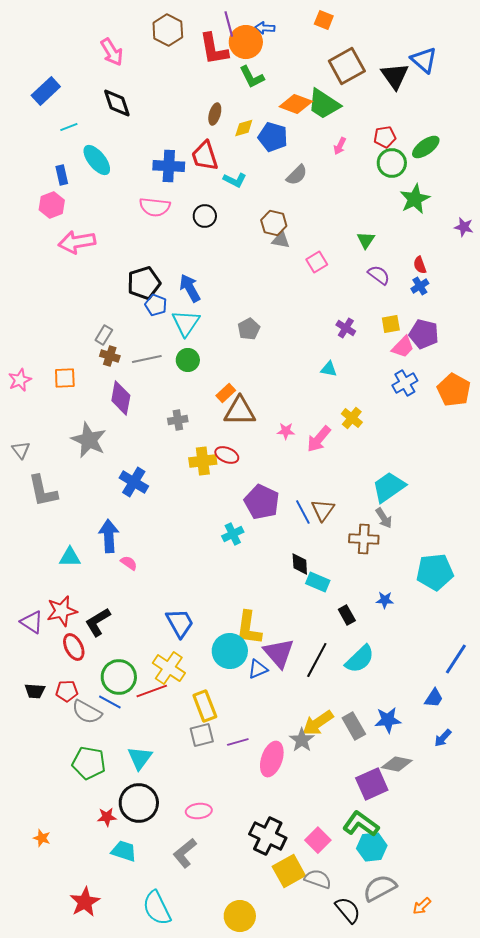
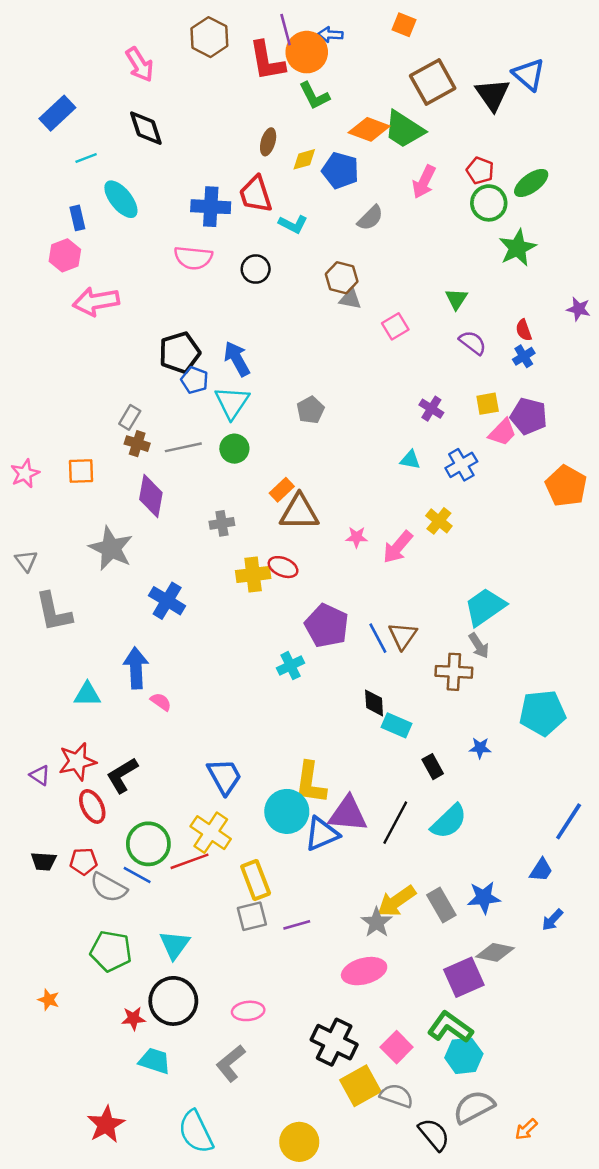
red pentagon: (385, 137) -> (480, 171), turned 30
pink arrow: (340, 146) -> (424, 182), size x1.5
purple star: (464, 227) -> (579, 309), moved
blue cross: (405, 383) -> (461, 465), moved
purple triangle: (32, 622) -> (40, 775), size x0.7
purple triangle: (279, 653) -> (348, 814), turned -44
blue triangle: (258, 669) -> (322, 834), size x1.4
pink ellipse: (272, 759) -> (364, 971), moved, turned 56
orange star: (42, 838) -> (49, 1000), moved

